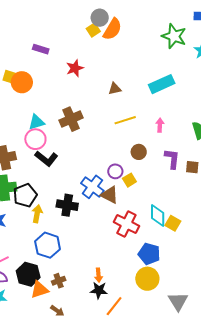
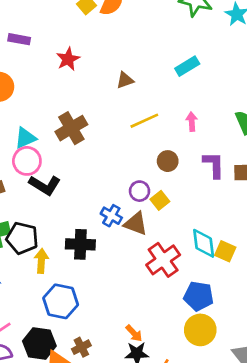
cyan rectangle: (162, 84) -> (187, 66), size x0.7
blue cross: (92, 187) -> (111, 216), size x0.7
black pentagon: (25, 195) -> (22, 238), turned -30
red cross: (126, 224) -> (163, 260), turned 35
orange arrow: (98, 275) -> (134, 333), turned -32

